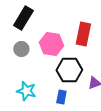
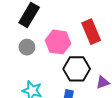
red rectangle: (83, 34) -> (91, 32), turned -35

